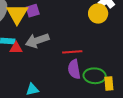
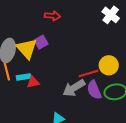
yellow circle: (98, 13) -> (109, 65), moved
gray arrow: (37, 40) -> (74, 88), moved

